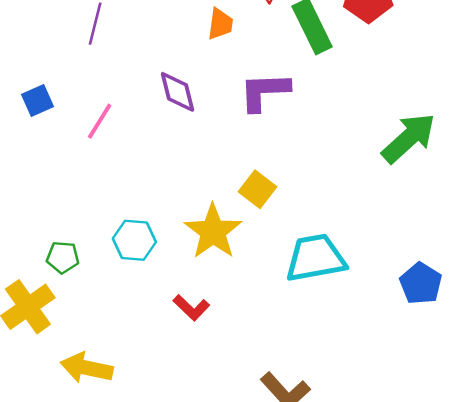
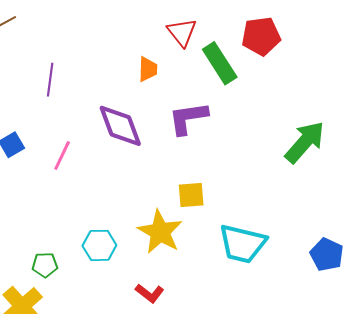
purple diamond: (178, 92) -> (120, 126), size x1.4
yellow square: (257, 189) -> (191, 195), turned -36
cyan trapezoid: (316, 258) -> (242, 244), turned -150

